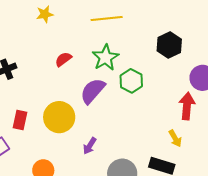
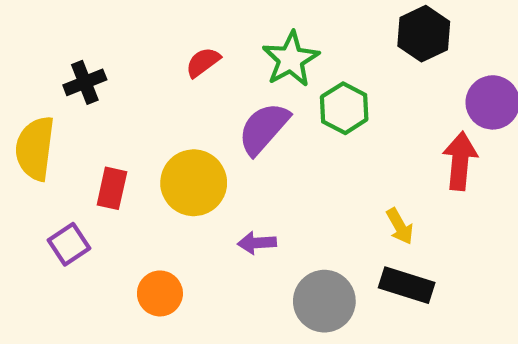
yellow arrow: (175, 138) -> (400, 226), moved
purple arrow: (90, 146) -> (257, 243), turned 54

